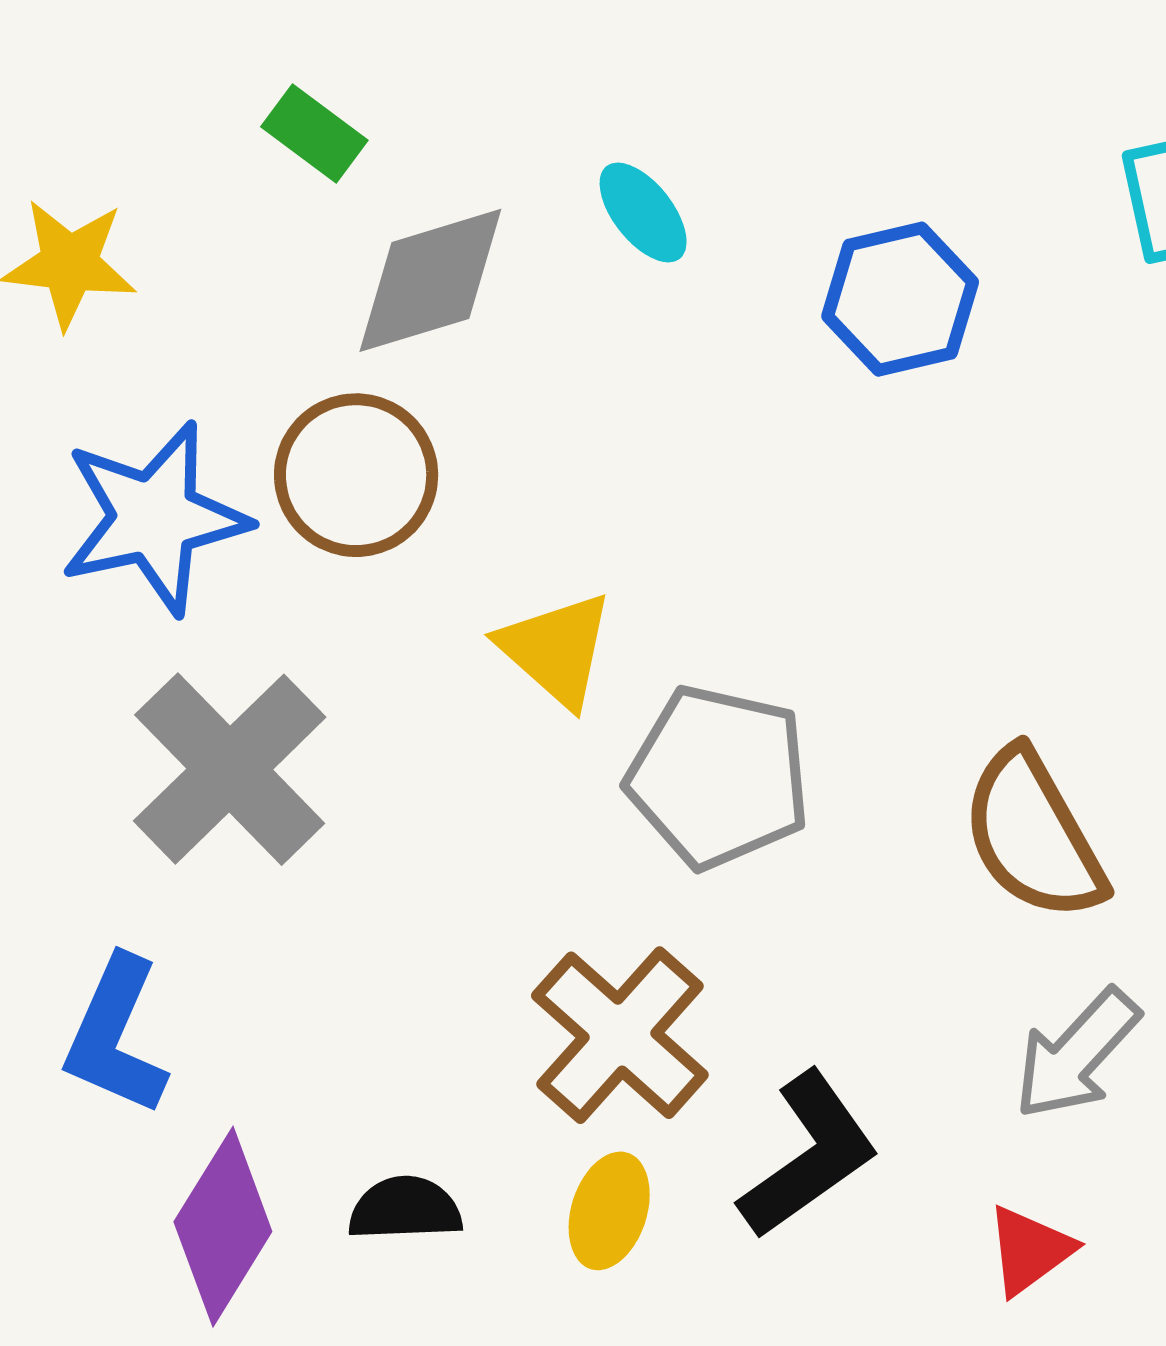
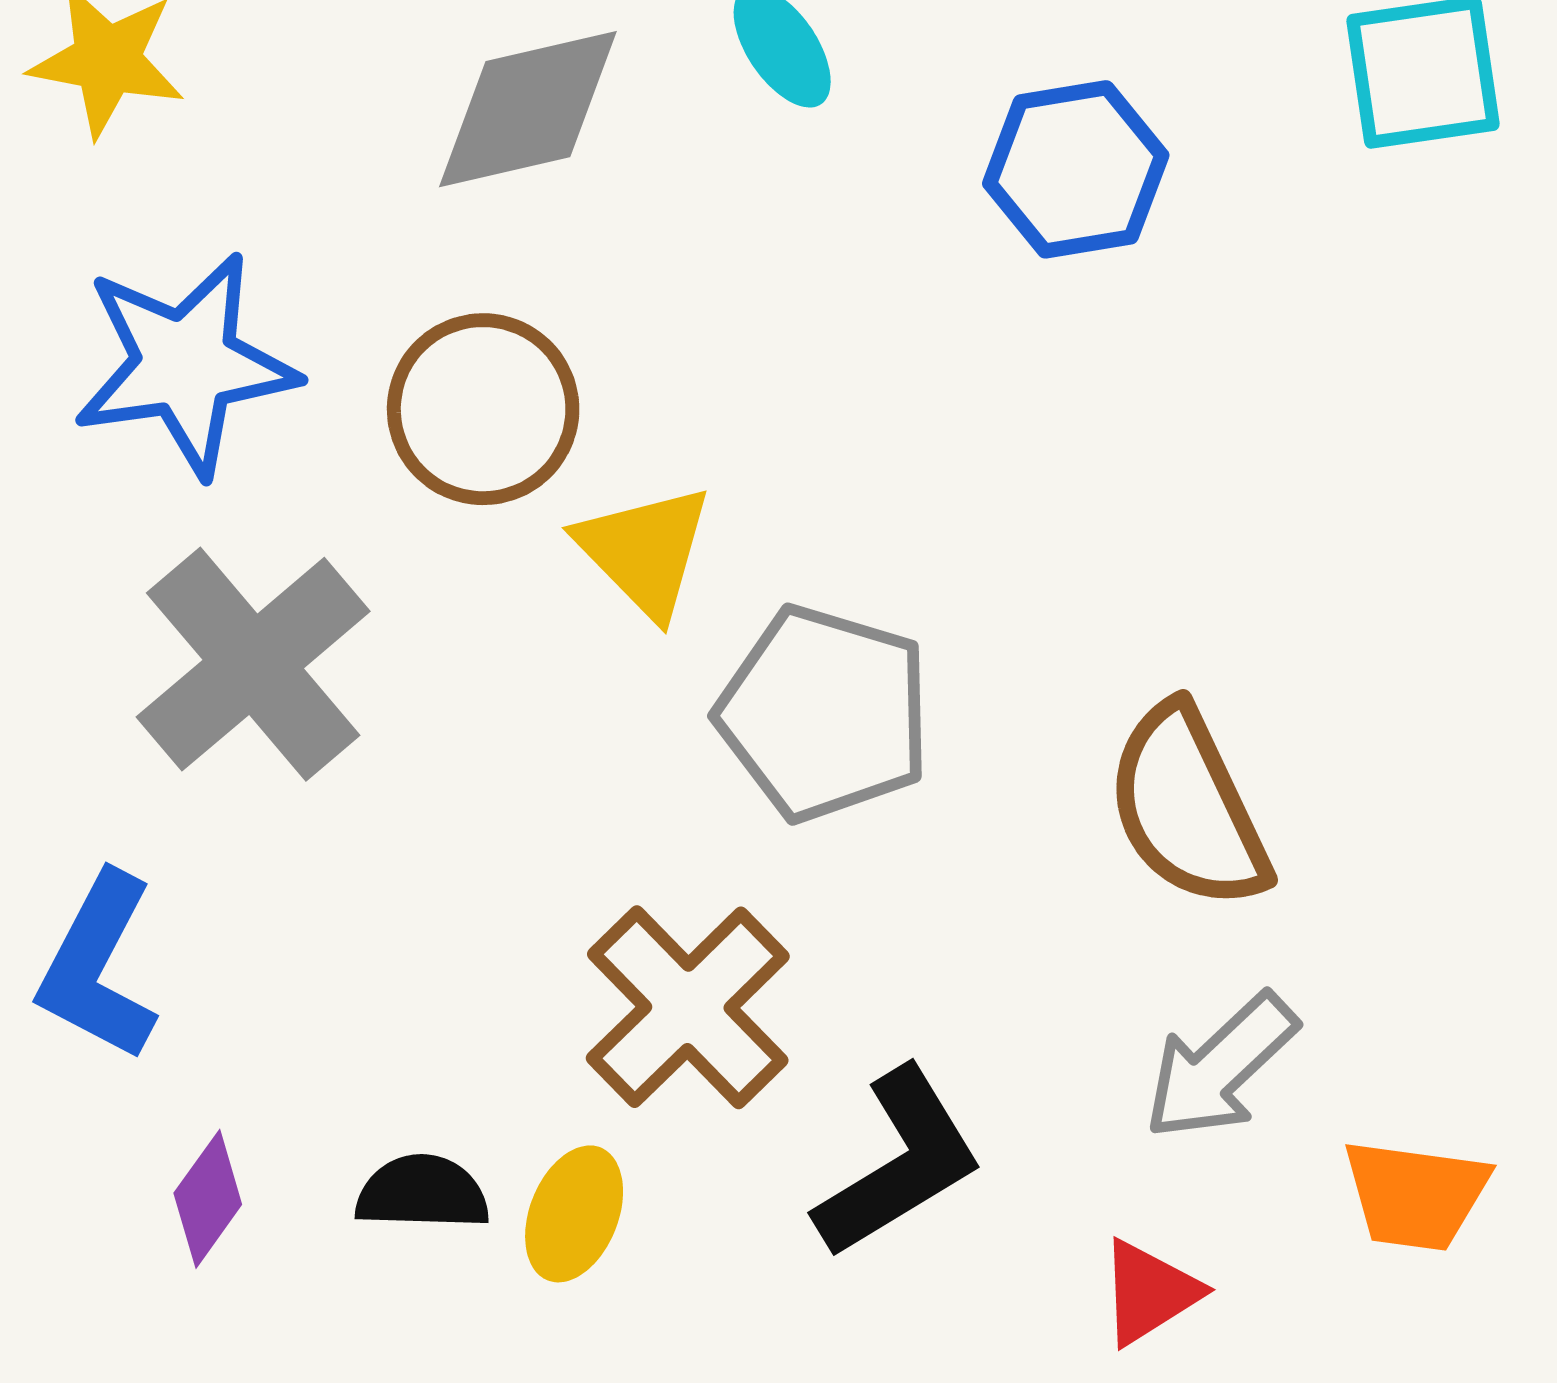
brown circle: (356, 475) -> (483, 409), moved
yellow ellipse: (609, 1211) -> (574, 1214), moved
purple diamond: (223, 1227) -> (208, 1199), size x0.6

